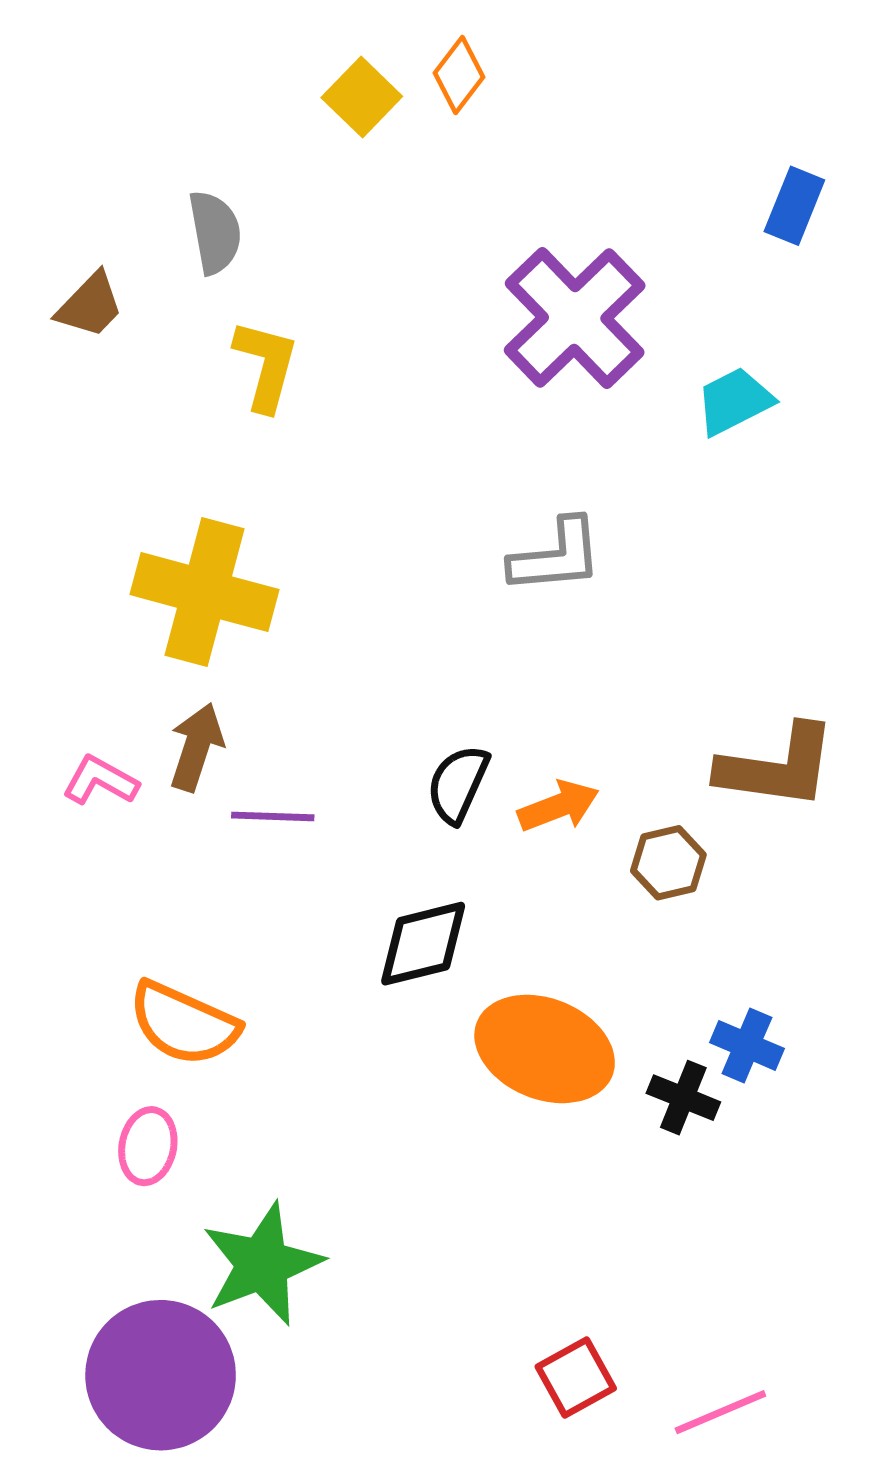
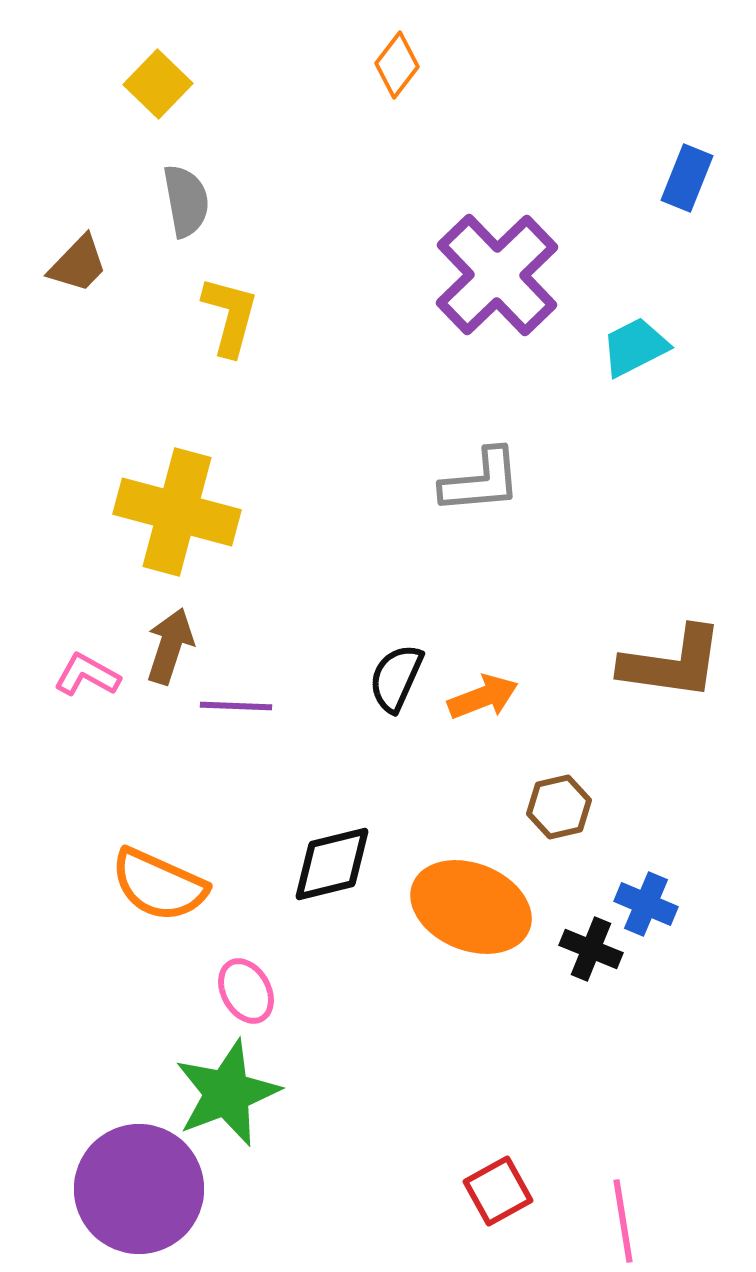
yellow square: (362, 97) -> (158, 84), moved
brown hexagon: (668, 863) -> (559, 807), moved
black diamond: (423, 944) -> (332, 864), moved
pink ellipse: (148, 1146) -> (246, 991), moved, turned -40
pink line: (720, 1412) -> (623, 1221), turned -76

